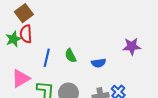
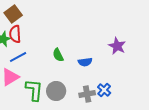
purple star: (132, 46) -> (117, 46), turned 30
blue line: (47, 58) -> (18, 57), moved, turned 48

